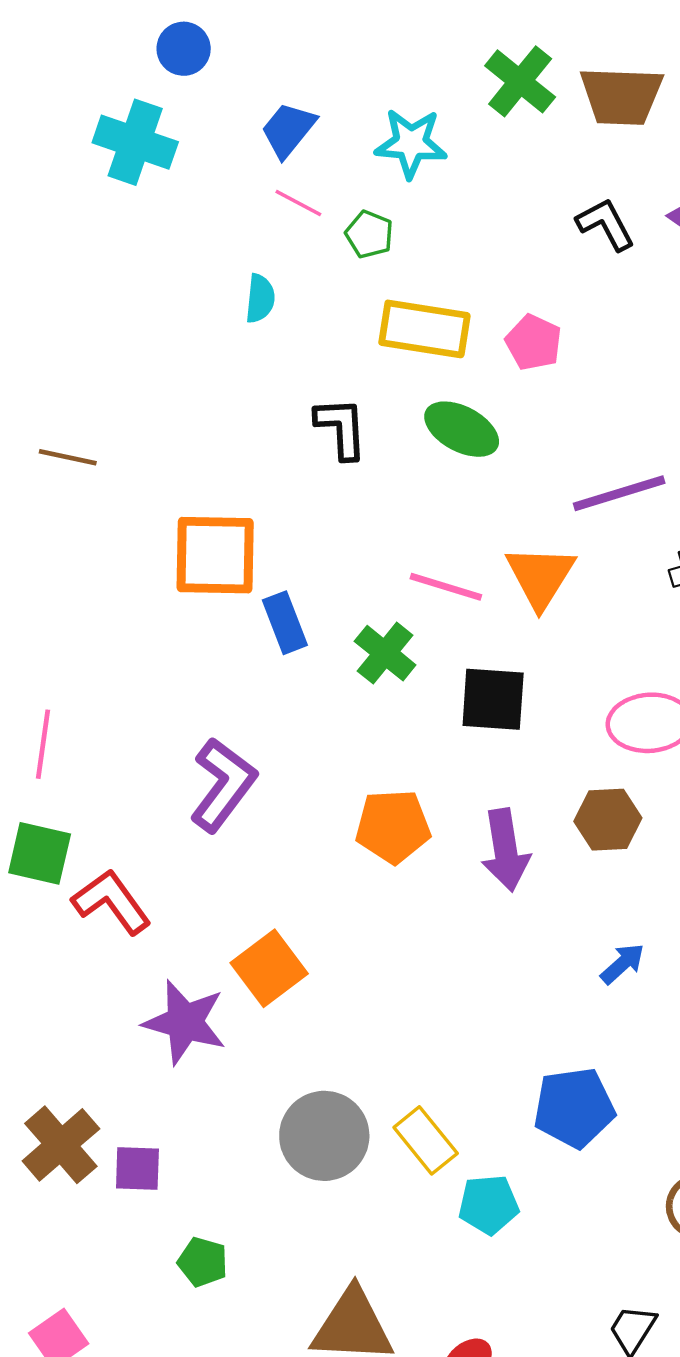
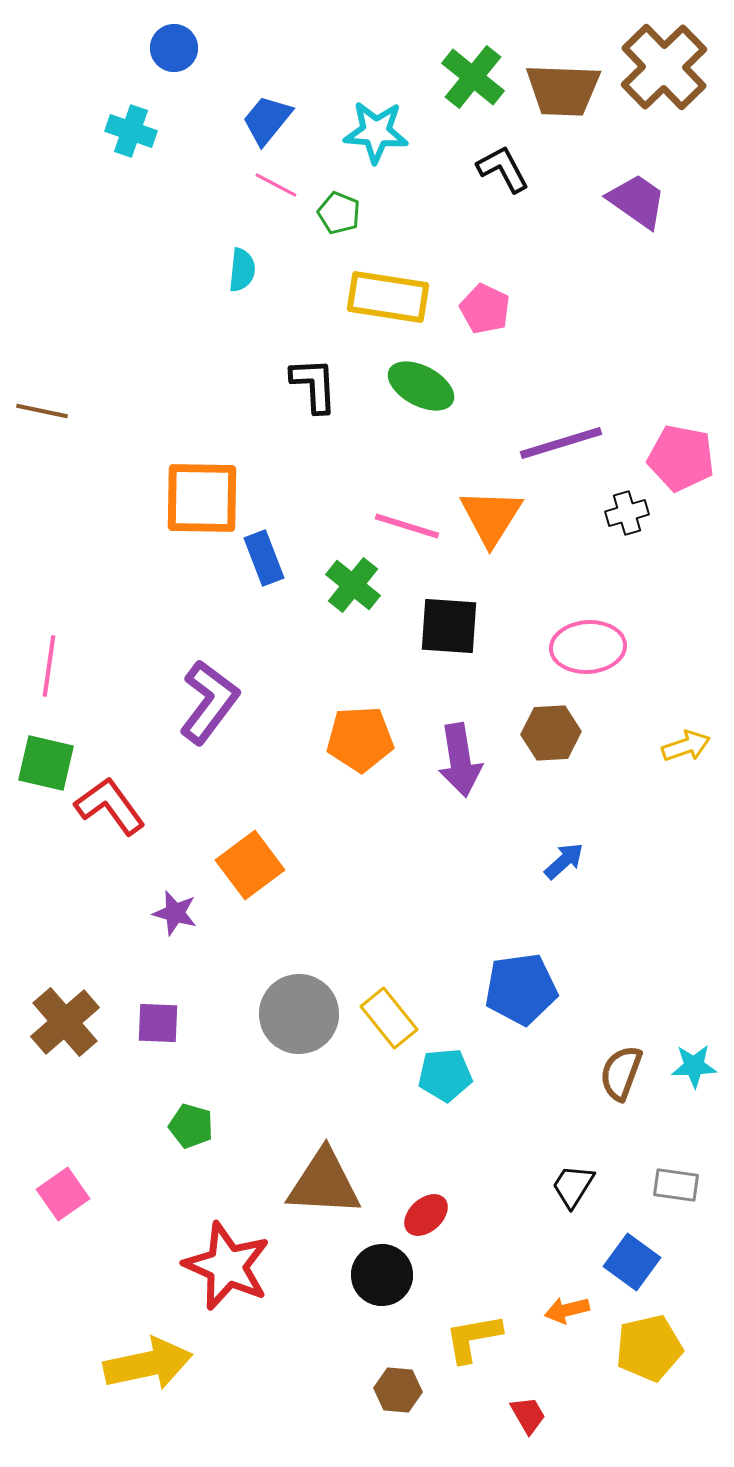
cyan cross: (135, 142) -> (131, 131), size x0.7
black L-shape: (606, 224) -> (503, 169), moved
brown line: (68, 457) -> (42, 411), moved
purple star: (185, 1022) -> (175, 913), size x0.6
purple square: (137, 1168) -> (158, 1023), moved

